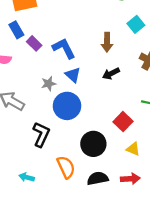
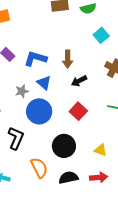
brown arrow: (107, 42) -> (68, 59), moved
blue L-shape: (64, 48) -> (35, 59), turned -45
red square: (123, 122) -> (78, 111), moved

